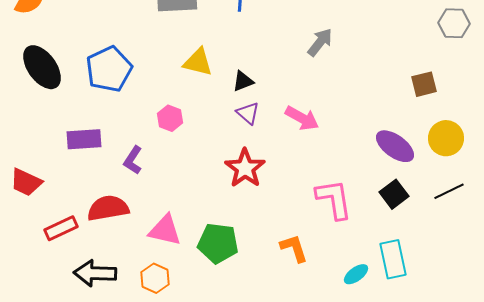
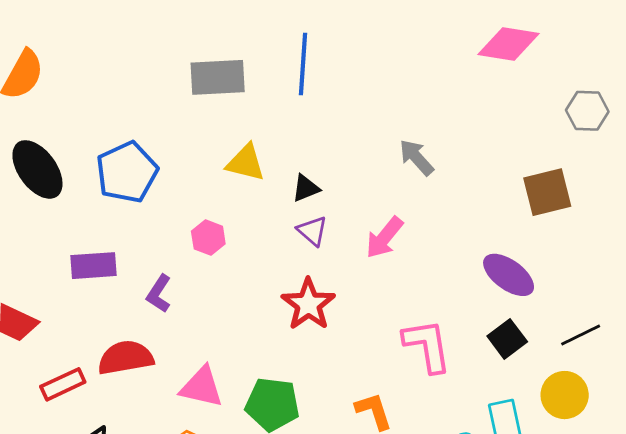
gray arrow: (320, 42) -> (416, 157), moved, turned -80
brown square: (424, 84) -> (547, 192), size x1.4
pink arrow: (302, 118) -> (384, 238), turned 100
yellow circle: (446, 138) -> (565, 395), moved

